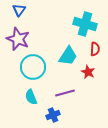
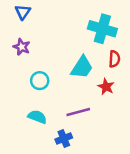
purple star: (18, 39) -> (22, 47), size x0.6
cyan circle: (33, 67) -> (40, 81), size x0.6
cyan semicircle: (31, 97) -> (37, 117), turned 133

